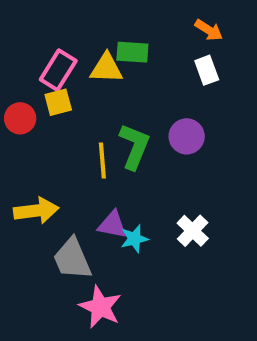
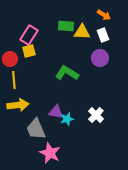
yellow triangle: (106, 68) -> (82, 32), moved
purple circle: (187, 136) -> (100, 58), moved
green L-shape: (134, 146) -> (67, 73), turned -80
yellow line: (102, 160) -> (14, 80), moved

